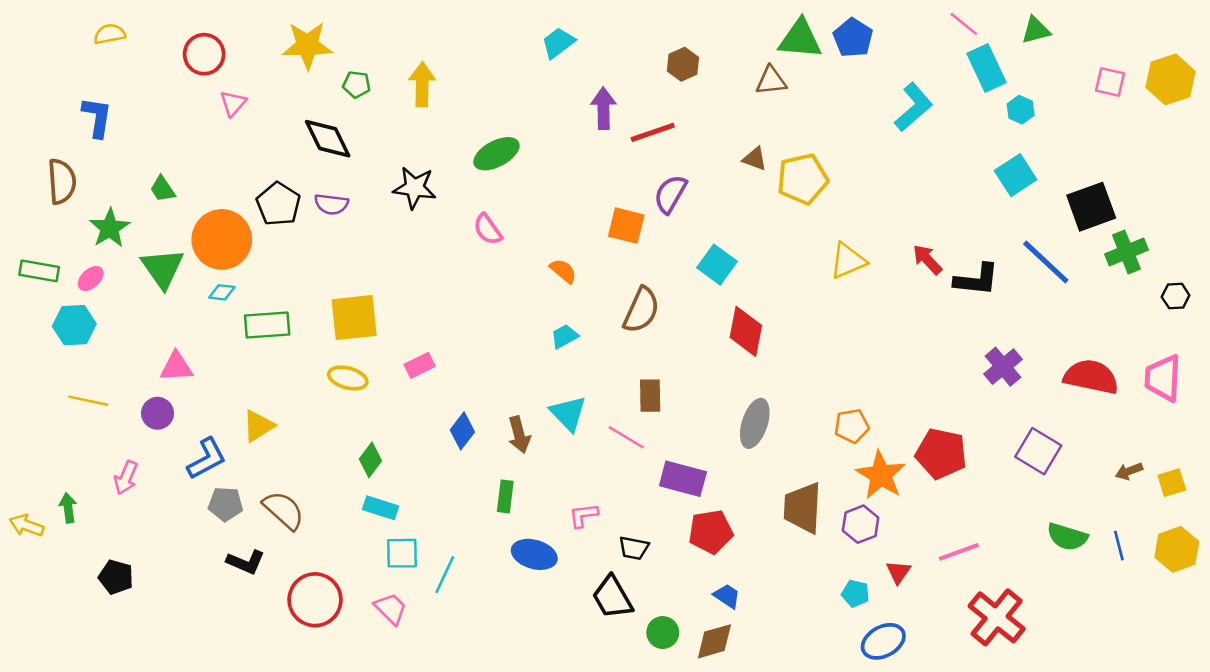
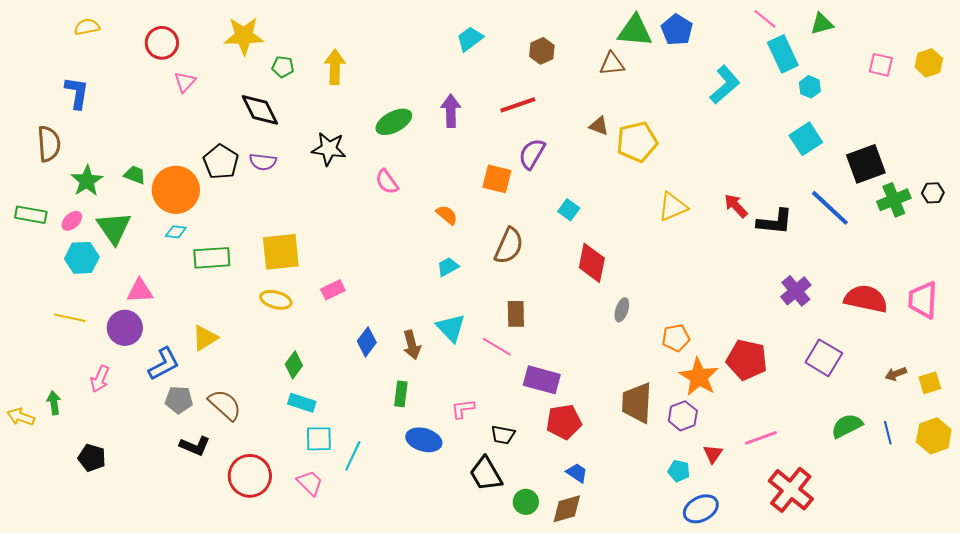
cyan trapezoid: (558, 43) -> (470, 39), moved
yellow hexagon: (1171, 79) -> (929, 63), size x0.7
purple arrow: (604, 108) -> (451, 111), moved
green trapezoid: (163, 189) -> (135, 175), moved, turned 145
cyan square: (717, 265) -> (569, 210), size x0.7
green triangle: (163, 268) -> (114, 228), moved
black hexagon: (1176, 296) -> (933, 193), moved
cyan hexagon: (74, 325) -> (82, 258), moved
purple circle: (157, 413) -> (125, 328), size x1.4
gray ellipse: (755, 423) -> (622, 310), moved, size x0.6
green semicircle: (1067, 537) -> (847, 426), turned 136

